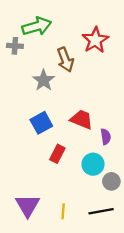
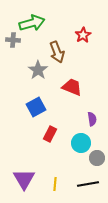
red star: (95, 40) -> (83, 35), size x0.7
red trapezoid: (82, 119) -> (72, 87), moved

